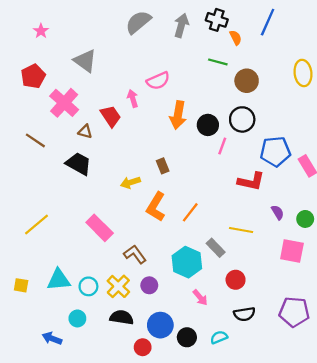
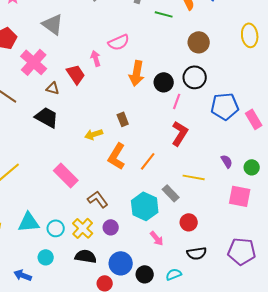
green line: (218, 62) -> (164, 14), moved
red L-shape: (251, 181) -> (180, 133), moved, turned -70

